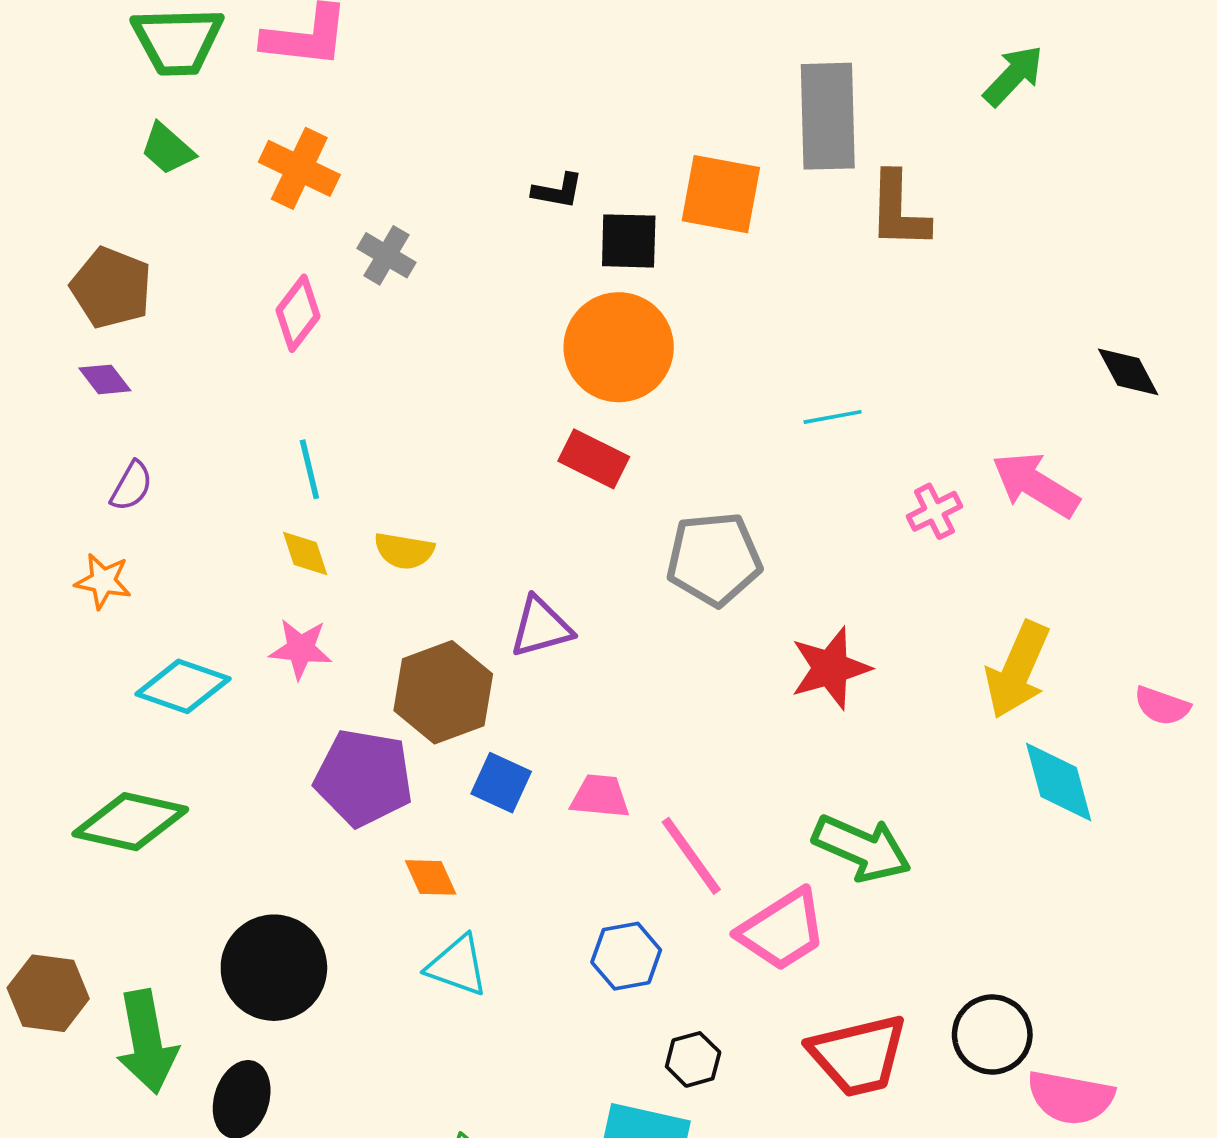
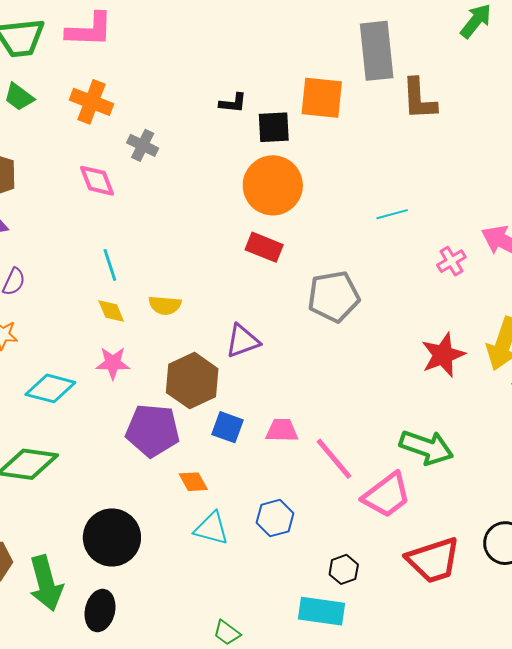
pink diamond: (298, 313) -> (97, 181), turned -54
red star: (830, 668) -> (443, 355), moved
blue hexagon: (626, 956) -> (275, 518), moved

